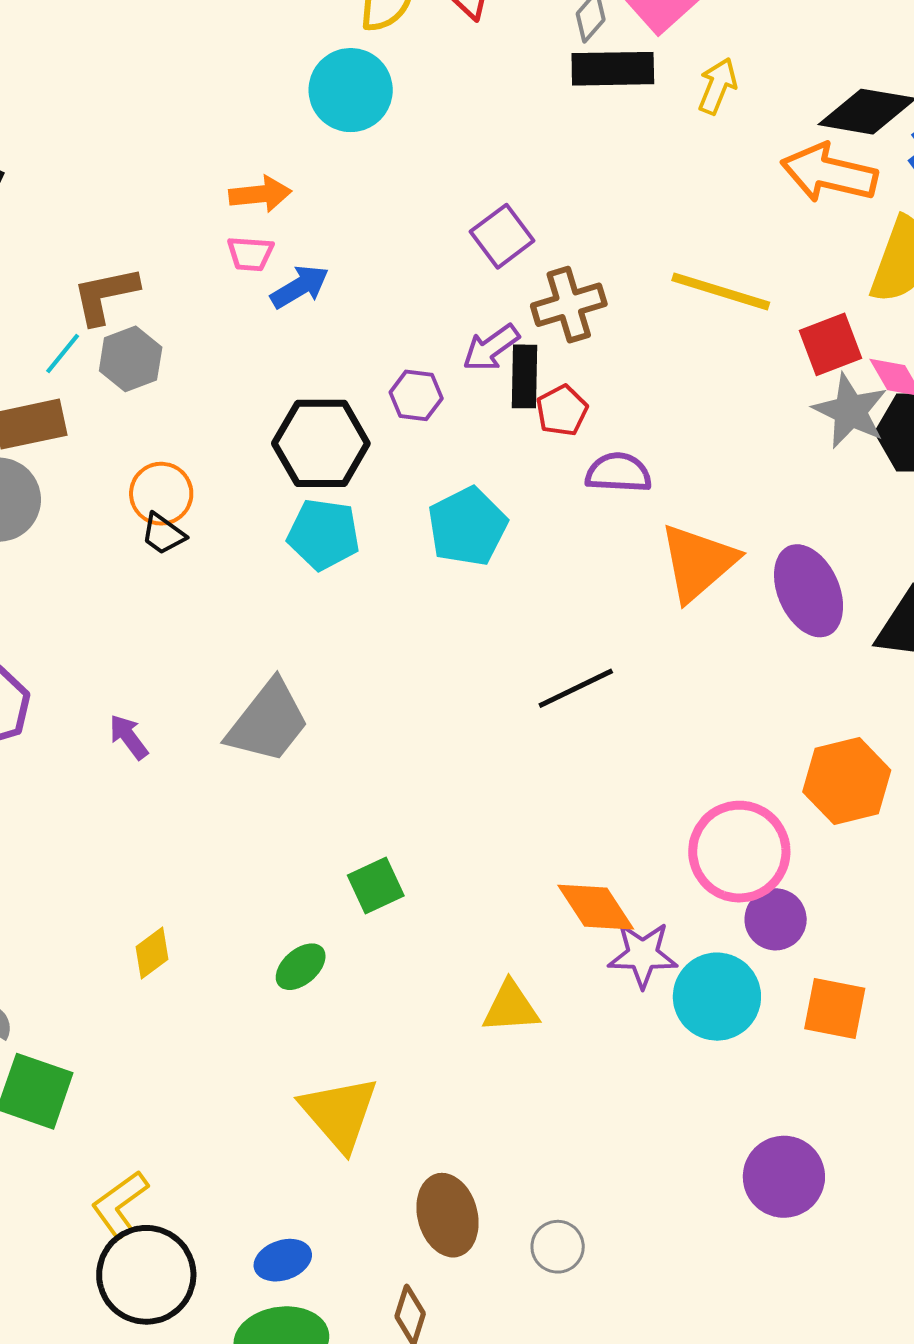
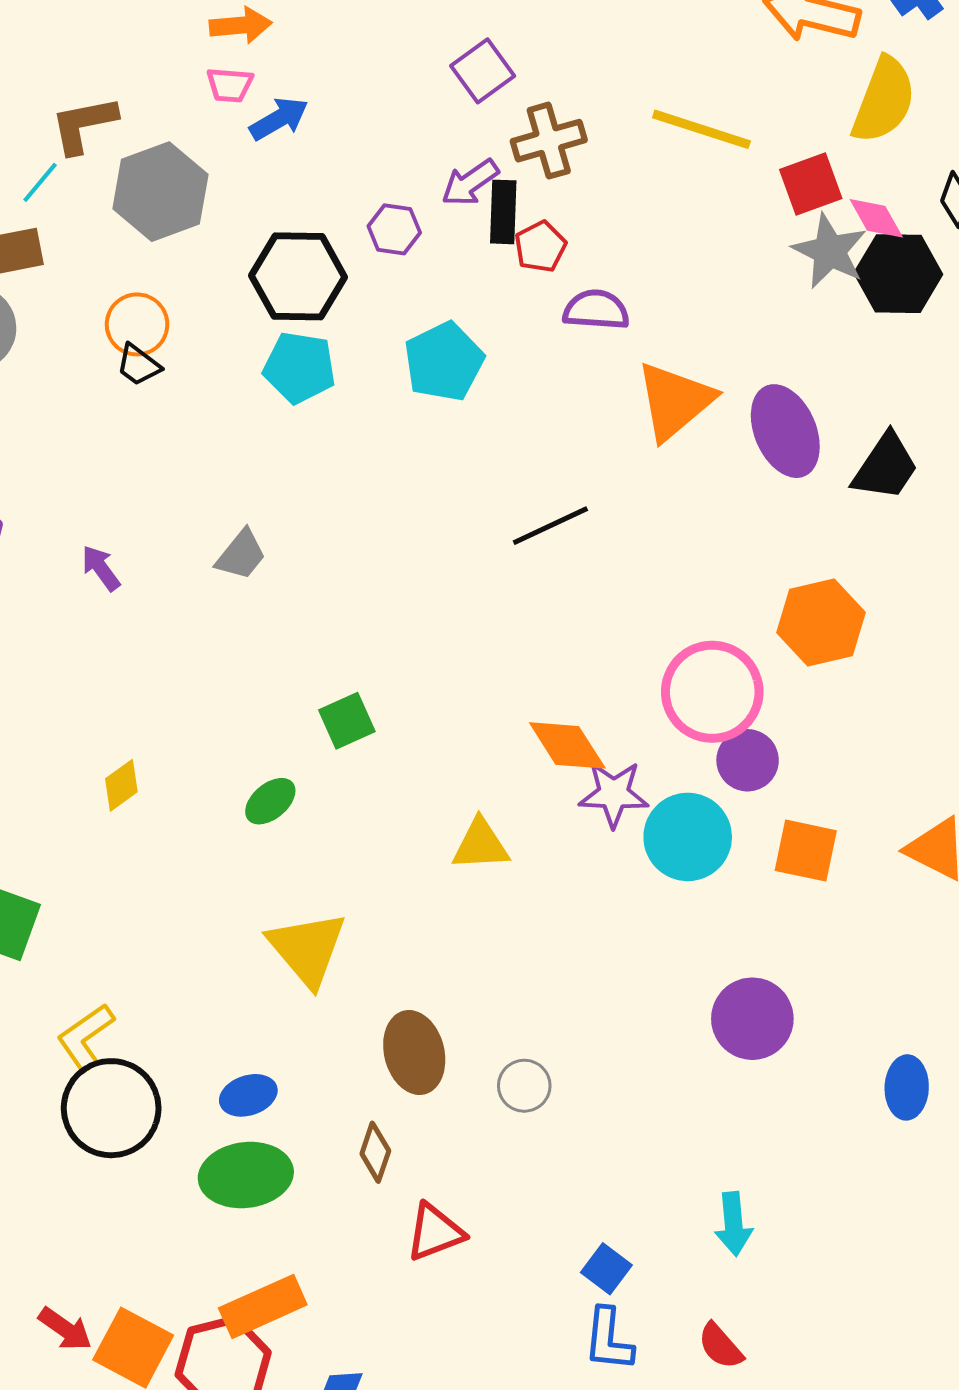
gray hexagon: (131, 359) -> (160, 192), moved, size x1.5
gray trapezoid: (268, 722) -> (241, 555), size x0.6

